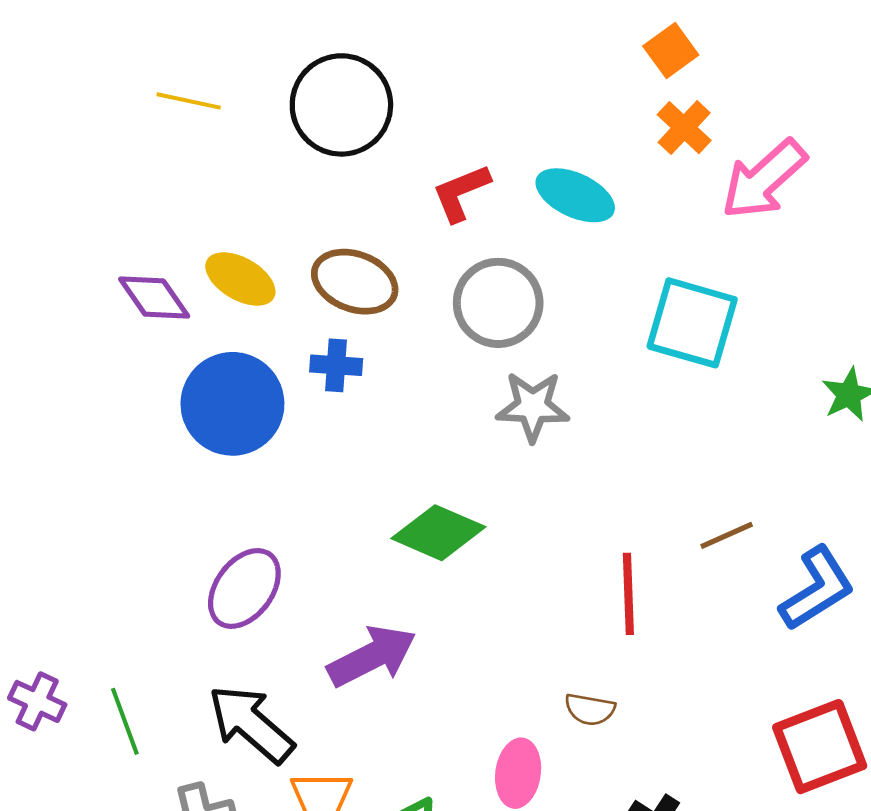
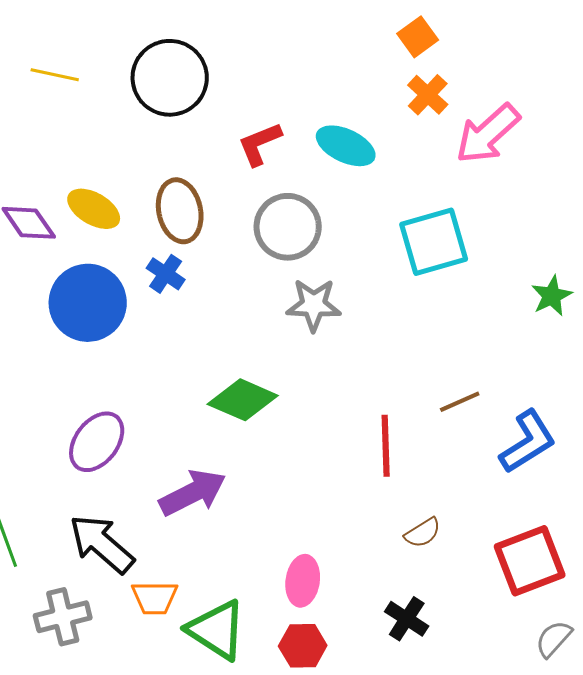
brown ellipse: (355, 282) -> (180, 211), turned 58
cyan square: (692, 323) -> (434, 242), turned -32
blue cross: (336, 365) -> (166, 274), turned 30
brown semicircle: (590, 709) -> (423, 533), moved, turned -42

